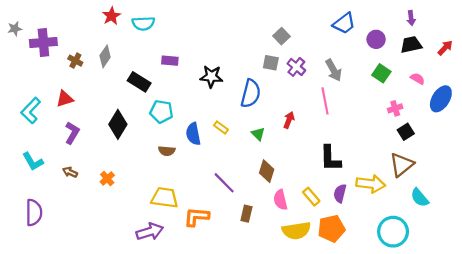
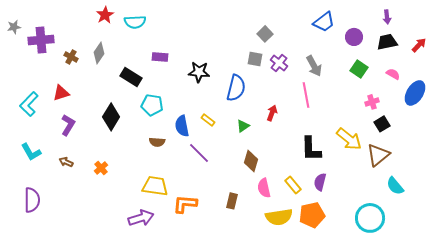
green triangle: (258, 134) -> (243, 126), turned 40
purple line: (224, 183) -> (199, 153), moved
yellow arrow: (371, 184) -> (349, 139), moved, turned 32

